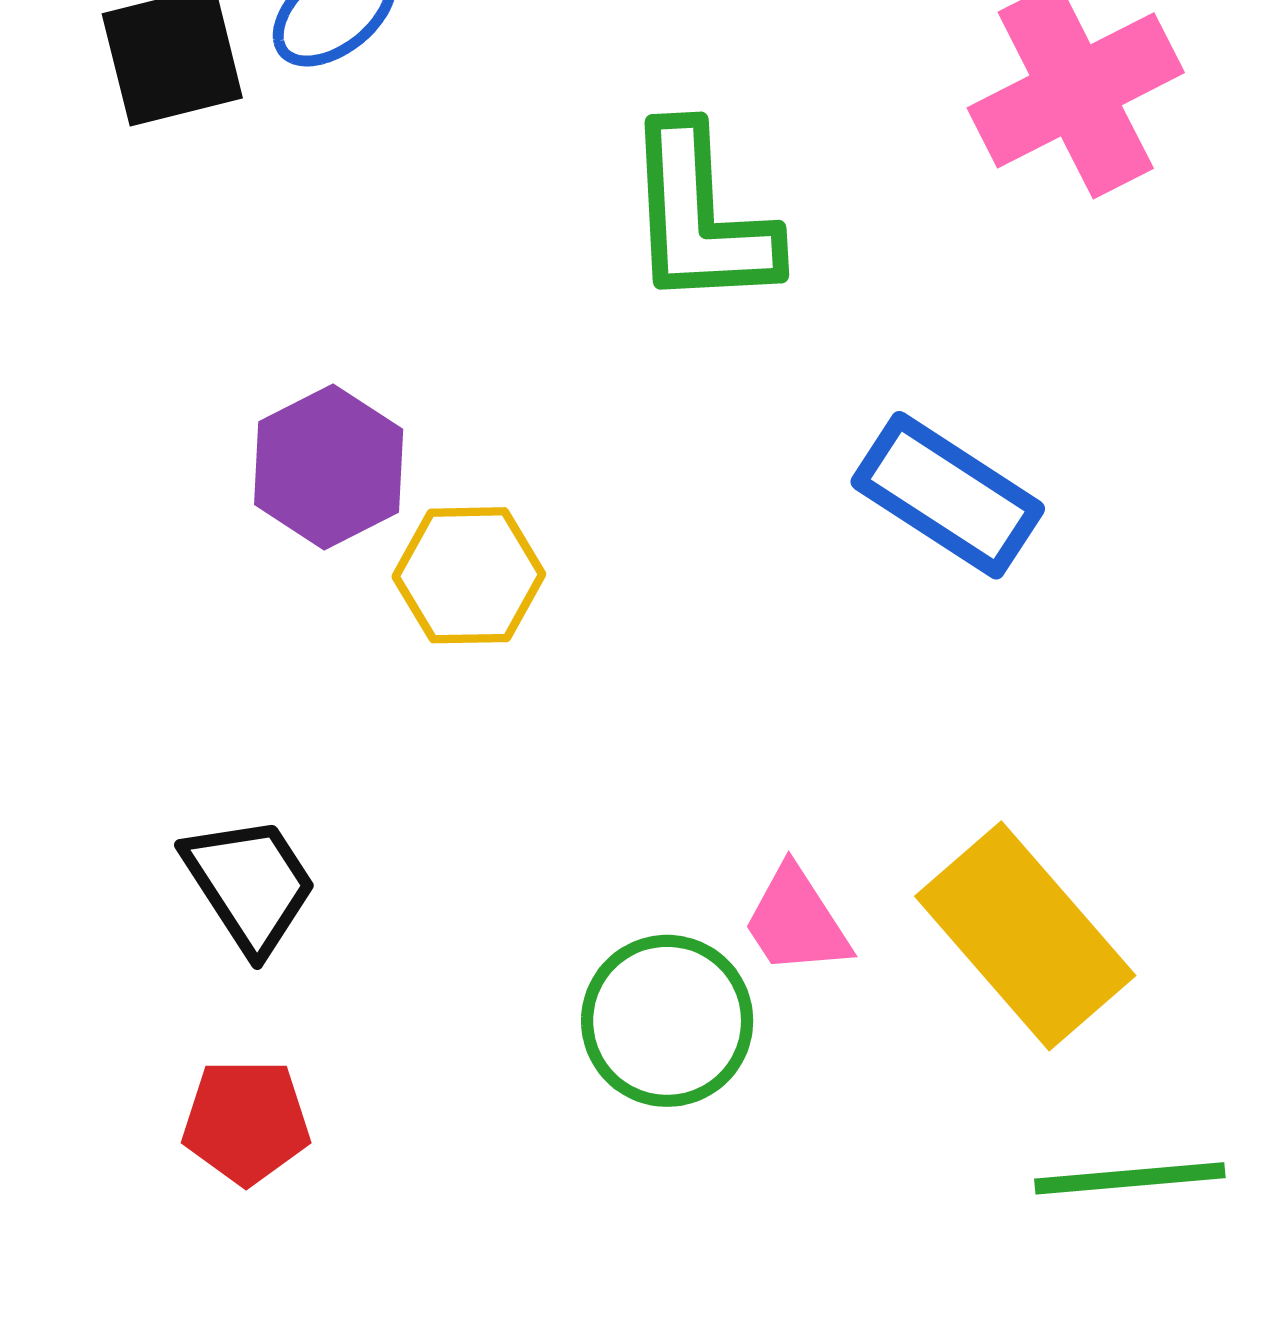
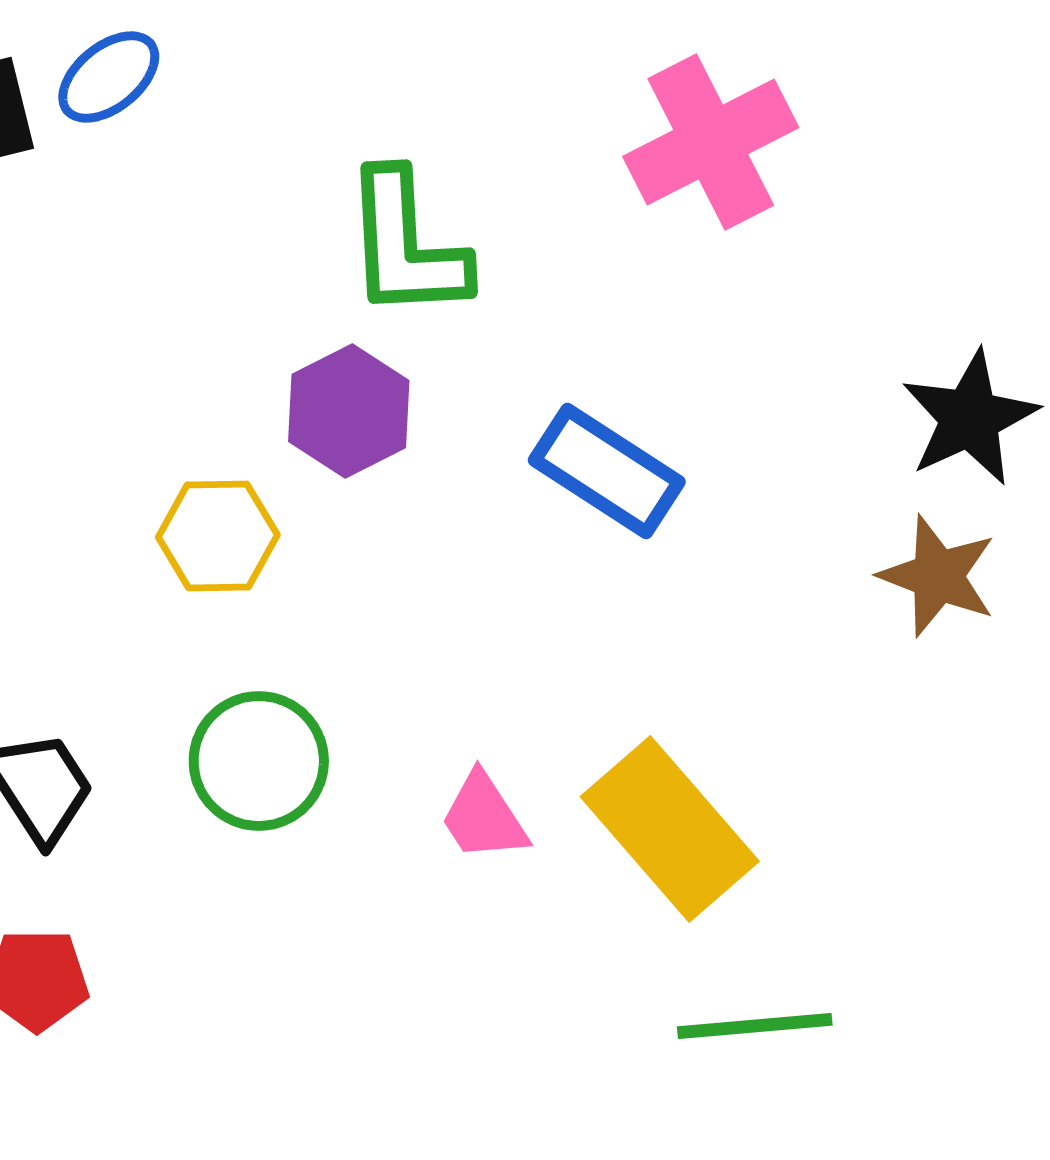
purple hexagon: (329, 467) -> (349, 411), moved
green circle: (667, 1021) -> (259, 761), moved

